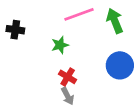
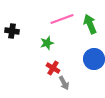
gray arrow: (68, 96) -> (64, 83), moved

